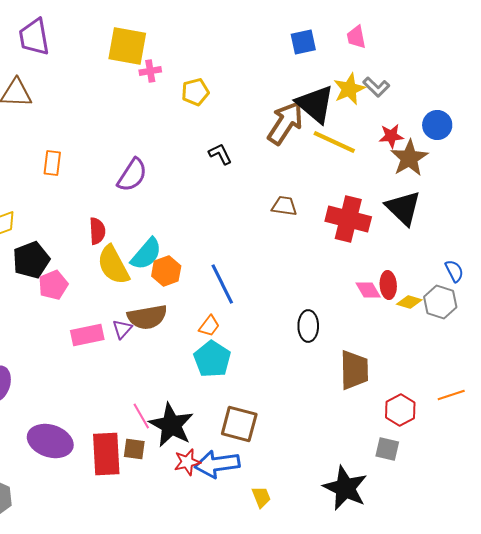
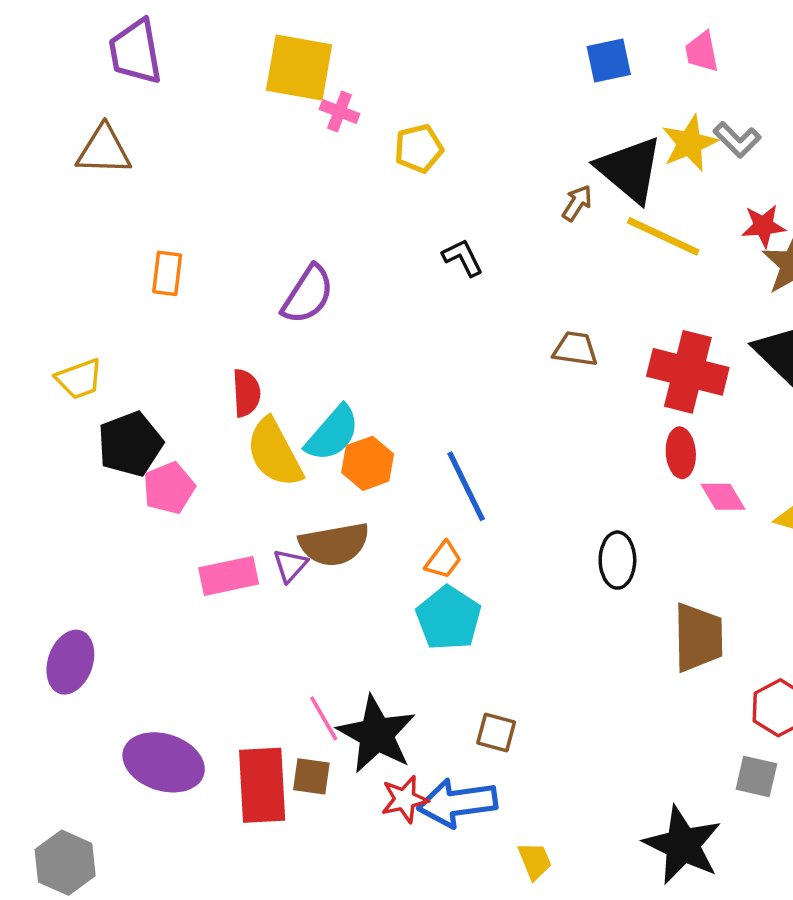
pink cross: (150, 71) -> (340, 112), turned 30
brown arrow: (285, 123) -> (577, 203), size x0.5
red ellipse: (388, 285) -> (681, 453), moved
brown square: (239, 424) -> (496, 732), size x0.6

